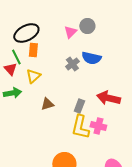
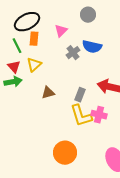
pink triangle: (70, 32) -> (61, 31), moved
red triangle: (10, 69) -> (14, 67), moved
yellow L-shape: (80, 127) -> (81, 116), turned -30

